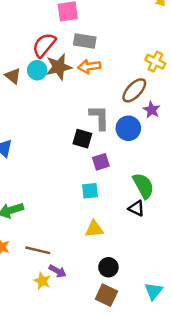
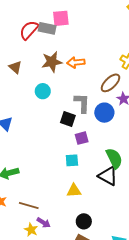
gray rectangle: (85, 41) -> (47, 28), moved
red semicircle: (44, 45) -> (29, 30), moved
cyan circle: (37, 70) -> (43, 91), moved
black triangle: (136, 208) -> (108, 176), size x1.5

